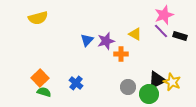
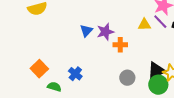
yellow triangle: (135, 34) -> (144, 25), moved, turned -32
green semicircle: (44, 92) -> (54, 87), moved
green circle: (149, 94) -> (158, 85), moved

